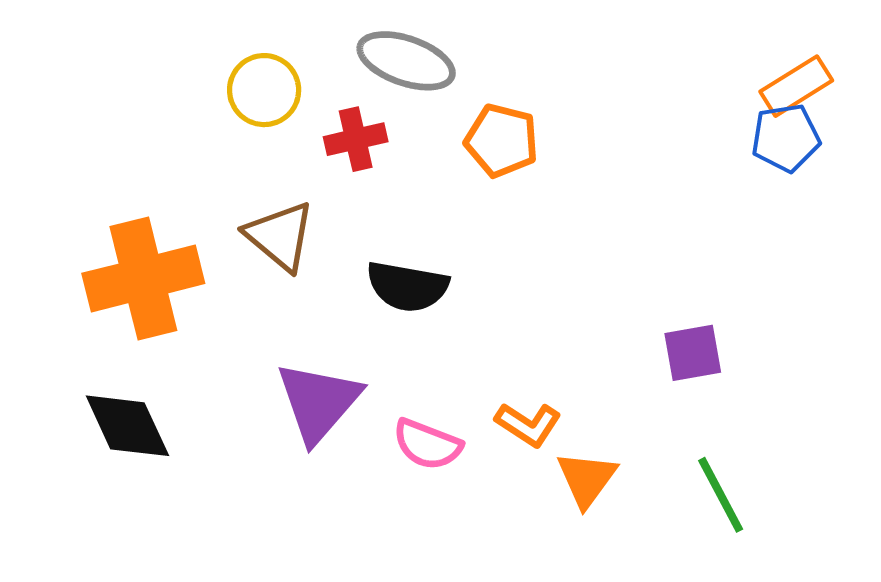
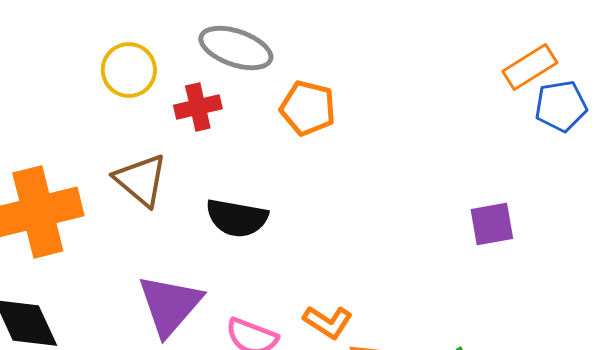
blue pentagon: (786, 138) -> (561, 106), moved
purple square: (693, 353) -> (492, 224), moved

